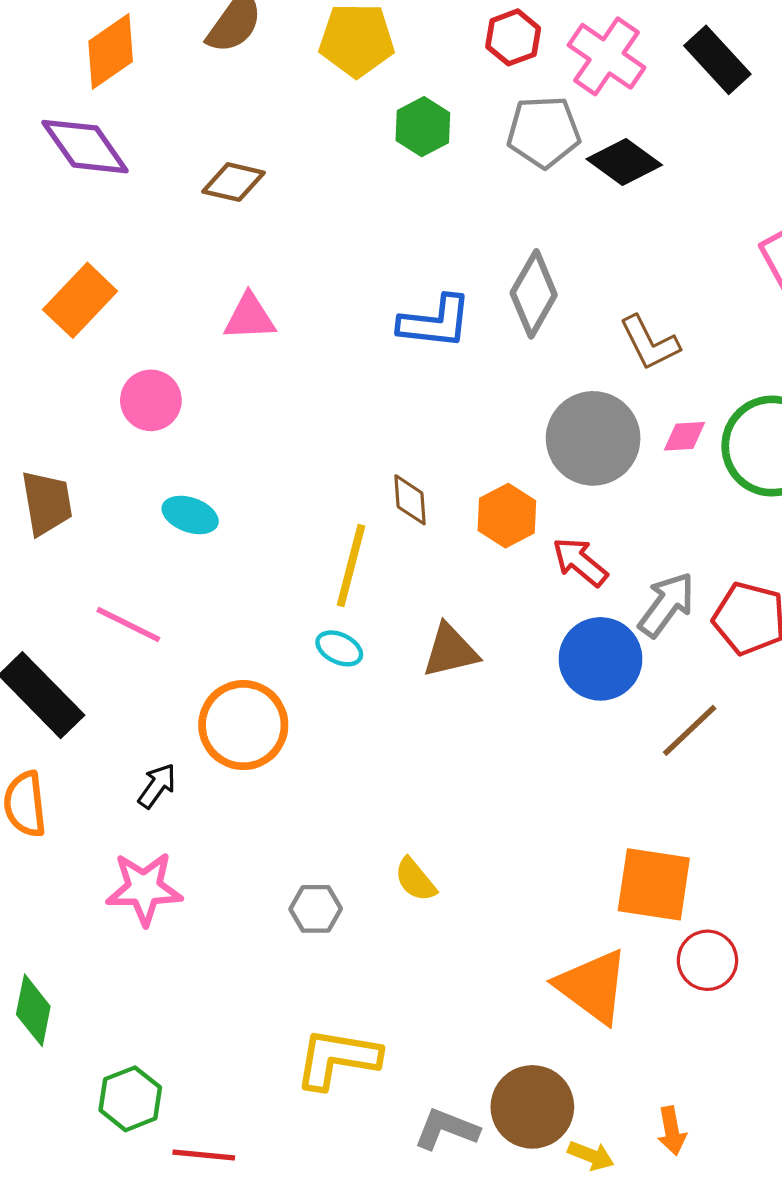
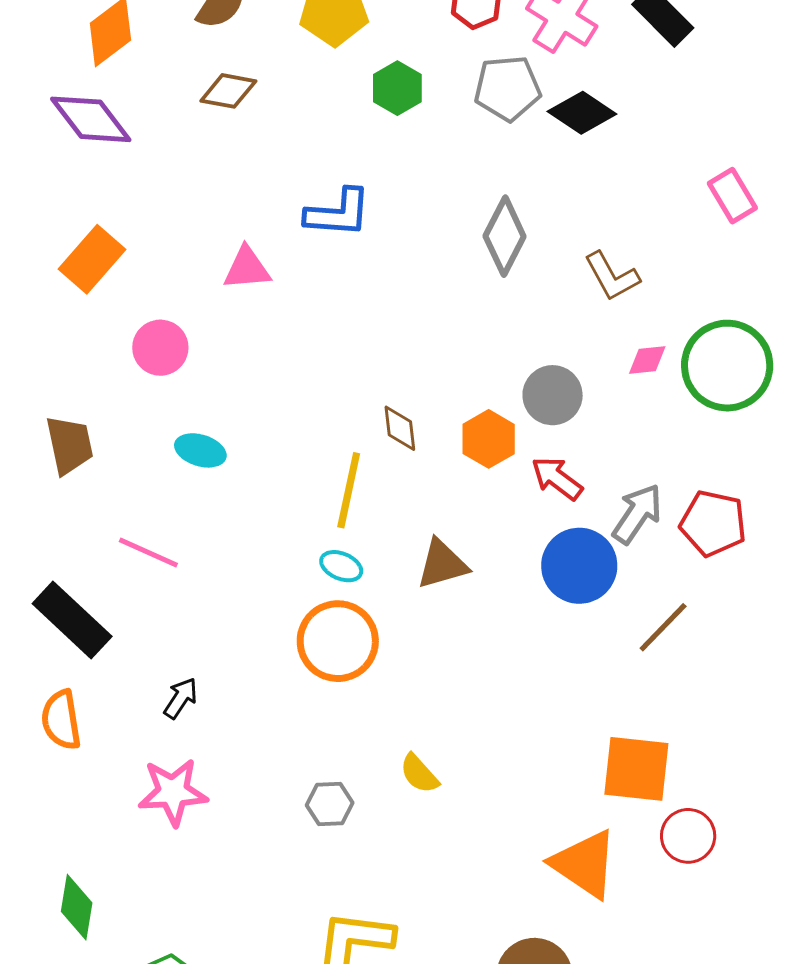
brown diamond: (234, 182) -> (228, 91), moved
blue L-shape: (435, 322) -> (338, 213), moved
gray circle: (593, 438) -> (553, 395), moved, size x0.7
orange circle: (243, 725) -> (338, 641), moved

